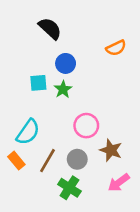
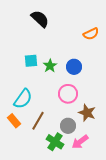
blue circle: (66, 63) -> (74, 67), moved
gray circle: (77, 159) -> (68, 126), moved
pink arrow: (119, 183) -> (80, 142), moved

